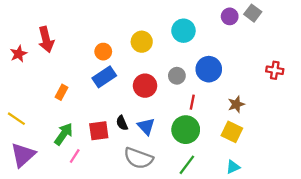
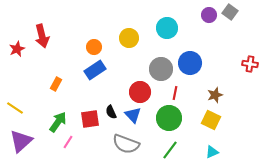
gray circle: (177, 76) -> (161, 69), size x1.5
red circle: (145, 86) -> (140, 92), moved

